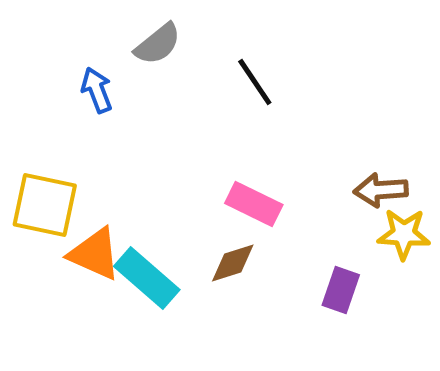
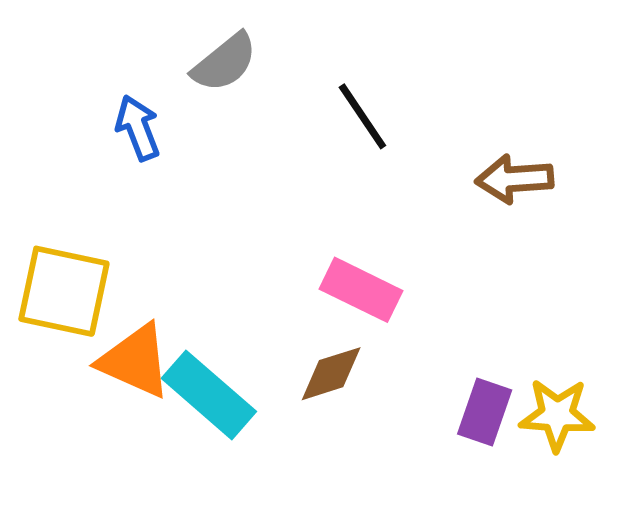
brown arrow: (381, 190) -> (514, 179), moved
yellow star: (404, 234) -> (557, 415), moved

